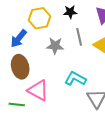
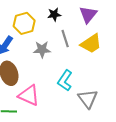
cyan L-shape: (75, 79) -> (65, 81), turned -80

